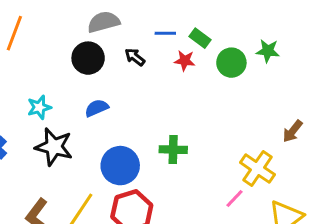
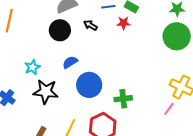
green circle: (231, 63) -> (177, 36), moved, size x1.4
green cross: (173, 150) -> (123, 99), moved
blue circle: (120, 166) -> (89, 85), moved

